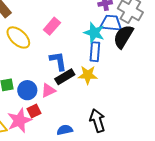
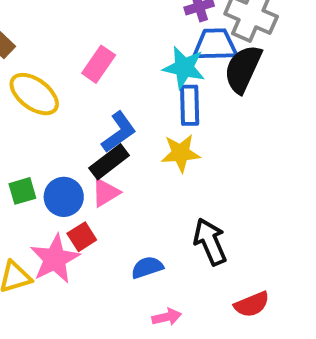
blue L-shape: (58, 61) -> (119, 132), turned 70
black rectangle: (65, 77) -> (109, 162), moved

